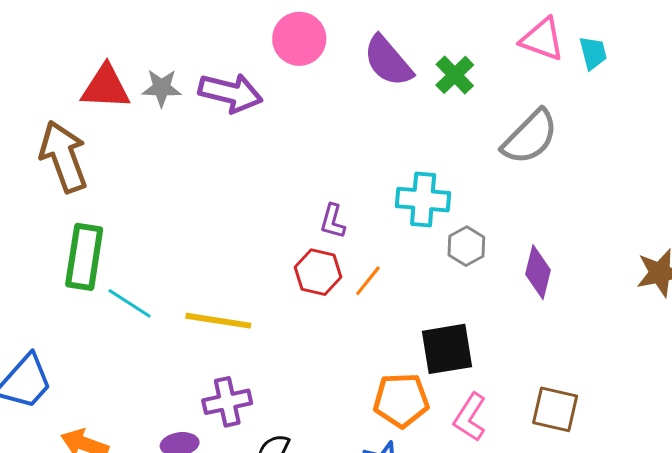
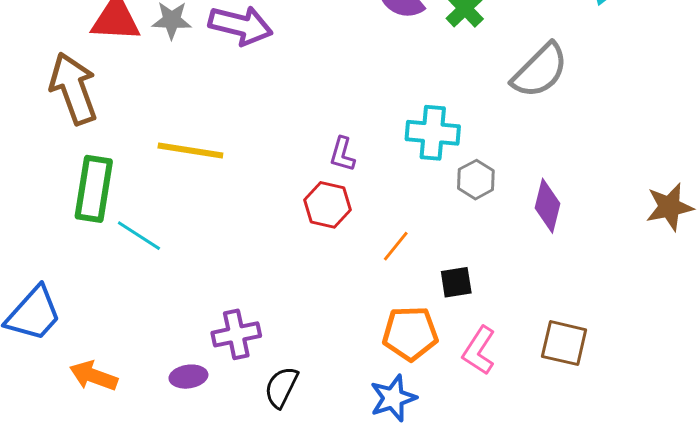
orange line: (368, 281) -> (396, 246), moved
yellow line: (218, 321) -> (190, 151), moved
black square: (447, 349) -> (456, 282), size x0.6

